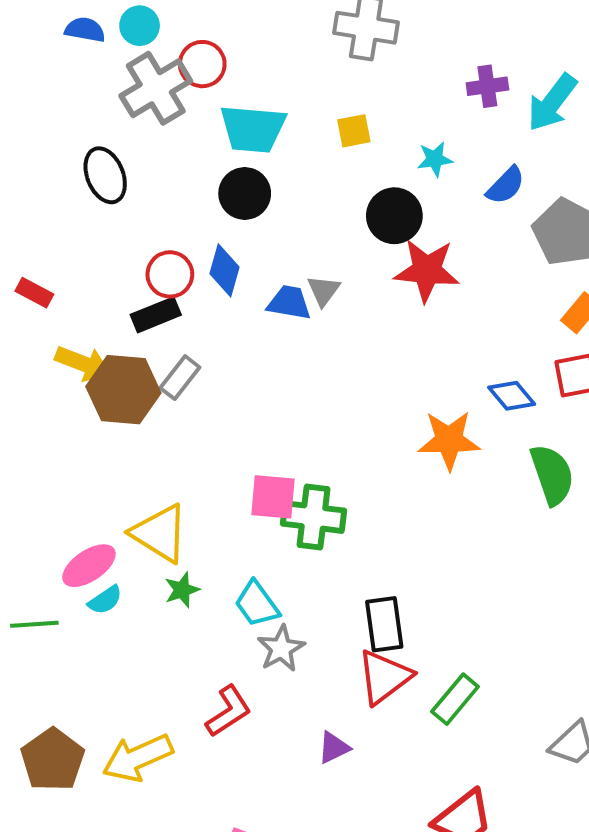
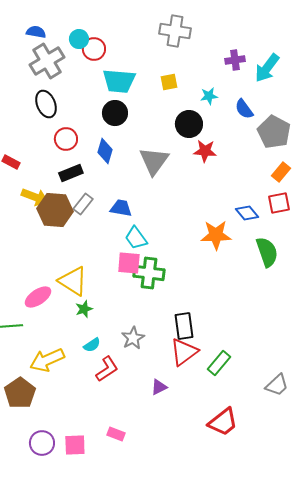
cyan circle: (140, 26) -> (79, 39), moved
gray cross: (156, 88) -> (47, 61), moved
blue semicircle: (506, 185) -> (244, 109), turned 100
red star: (427, 270) -> (205, 151), size x0.7
red circle: (170, 274) -> (66, 139), moved
gray triangle: (324, 291) -> (154, 161), size x1.8
blue trapezoid: (289, 303) -> (121, 208), moved
cyan semicircle: (105, 600) -> (92, 345), moved
cyan trapezoid: (257, 604) -> (136, 238), moved
yellow arrow: (138, 758) -> (47, 360), moved

